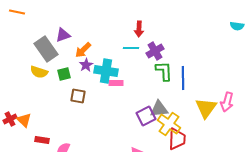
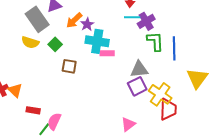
cyan line: (131, 48) -> (132, 17), moved
purple star: (86, 65) -> (87, 24), moved
green square: (64, 74) -> (55, 44), turned -32
gray triangle: (159, 109) -> (139, 69), moved

